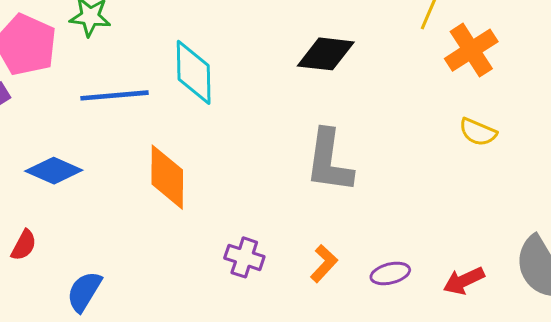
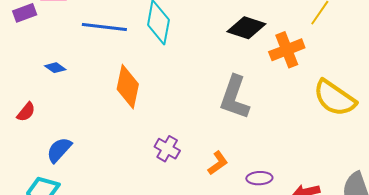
orange cross: (471, 50) -> (287, 50), moved
yellow semicircle: (478, 132) -> (335, 98), size x1.8
blue diamond: (54, 171) -> (55, 68), size x0.6

